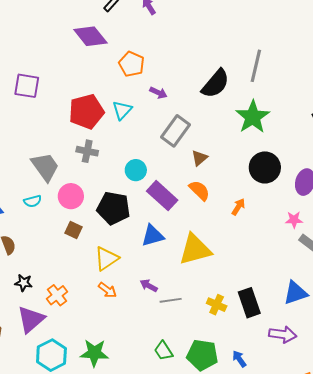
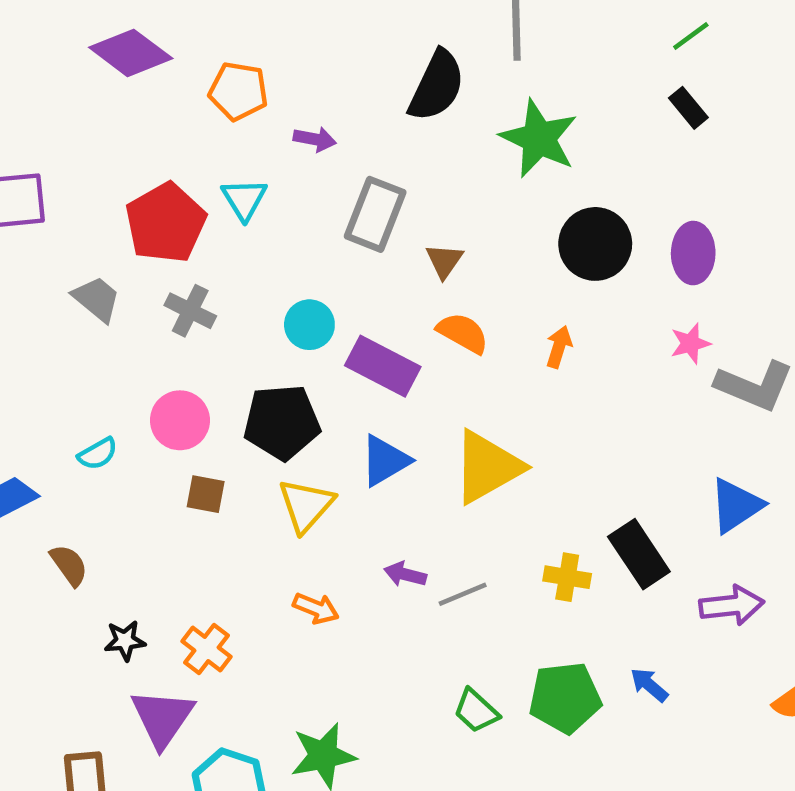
gray cross: (87, 151) -> (190, 311), turned 30
gray trapezoid: (45, 167) -> (97, 299), moved, size x0.7
yellow triangle: (106, 259) -> (306, 505), moved

